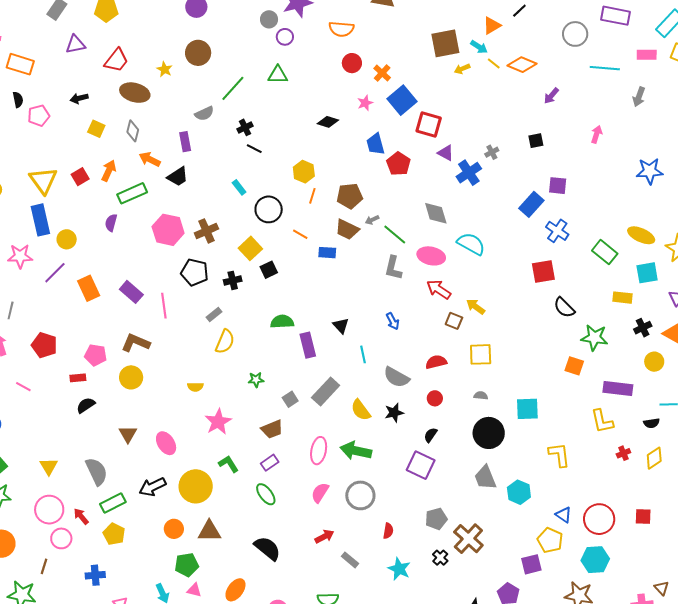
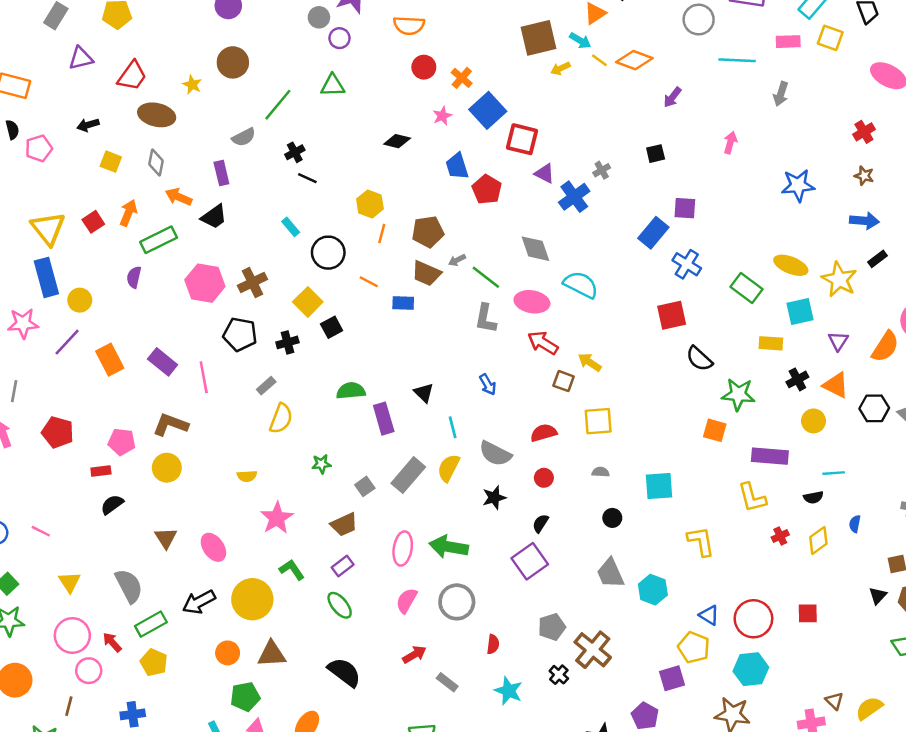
pink line: (23, 387) -> (41, 531), moved
yellow semicircle: (361, 410) -> (449, 468), moved, turned 65
black circle: (489, 433) -> (612, 518), size x0.5
purple square: (421, 465) -> (530, 561), turned 32

